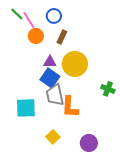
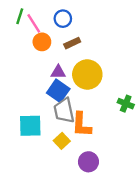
green line: (17, 14) -> (20, 16), turned 64
brown rectangle: (62, 37) -> (72, 43), turned 40
yellow square: (53, 137) -> (62, 141), moved
purple circle: (89, 143) -> (88, 162), moved

